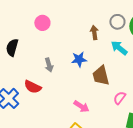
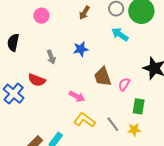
brown arrow: (94, 33) -> (84, 13), moved, turned -136
brown trapezoid: (101, 76) -> (103, 77), moved
pink arrow: (81, 106) -> (77, 96), moved

